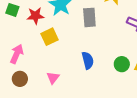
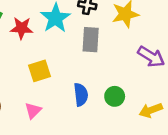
yellow square: (50, 37) -> (39, 71), moved
green circle: (122, 64) -> (115, 96), moved

